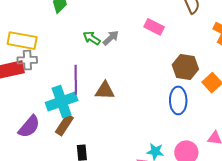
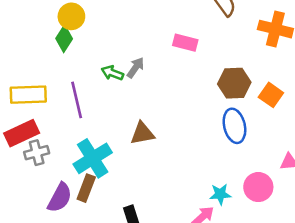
gray cross: (27, 60) -> (37, 153), moved
purple line: (76, 80) -> (77, 100), moved
brown rectangle: (64, 125) -> (86, 188), moved

